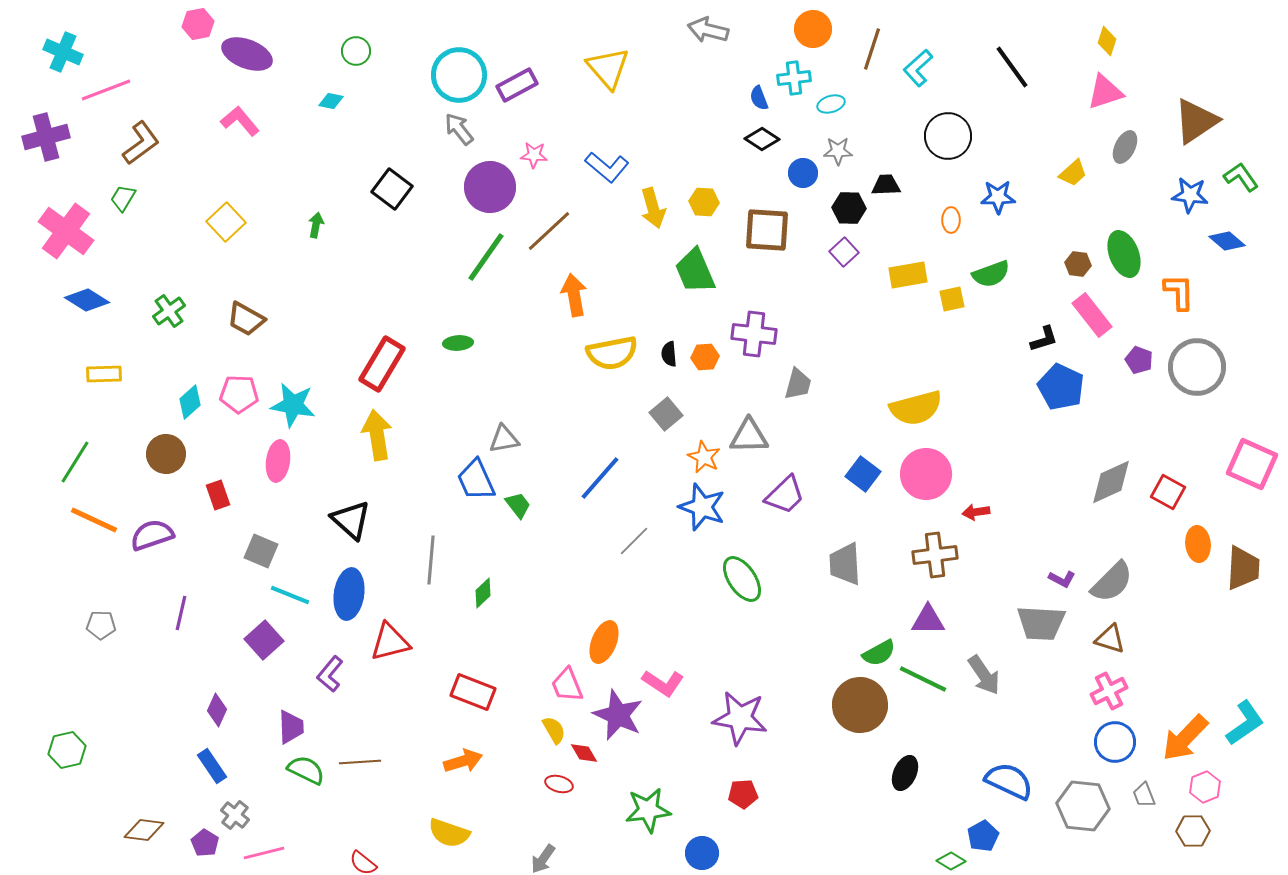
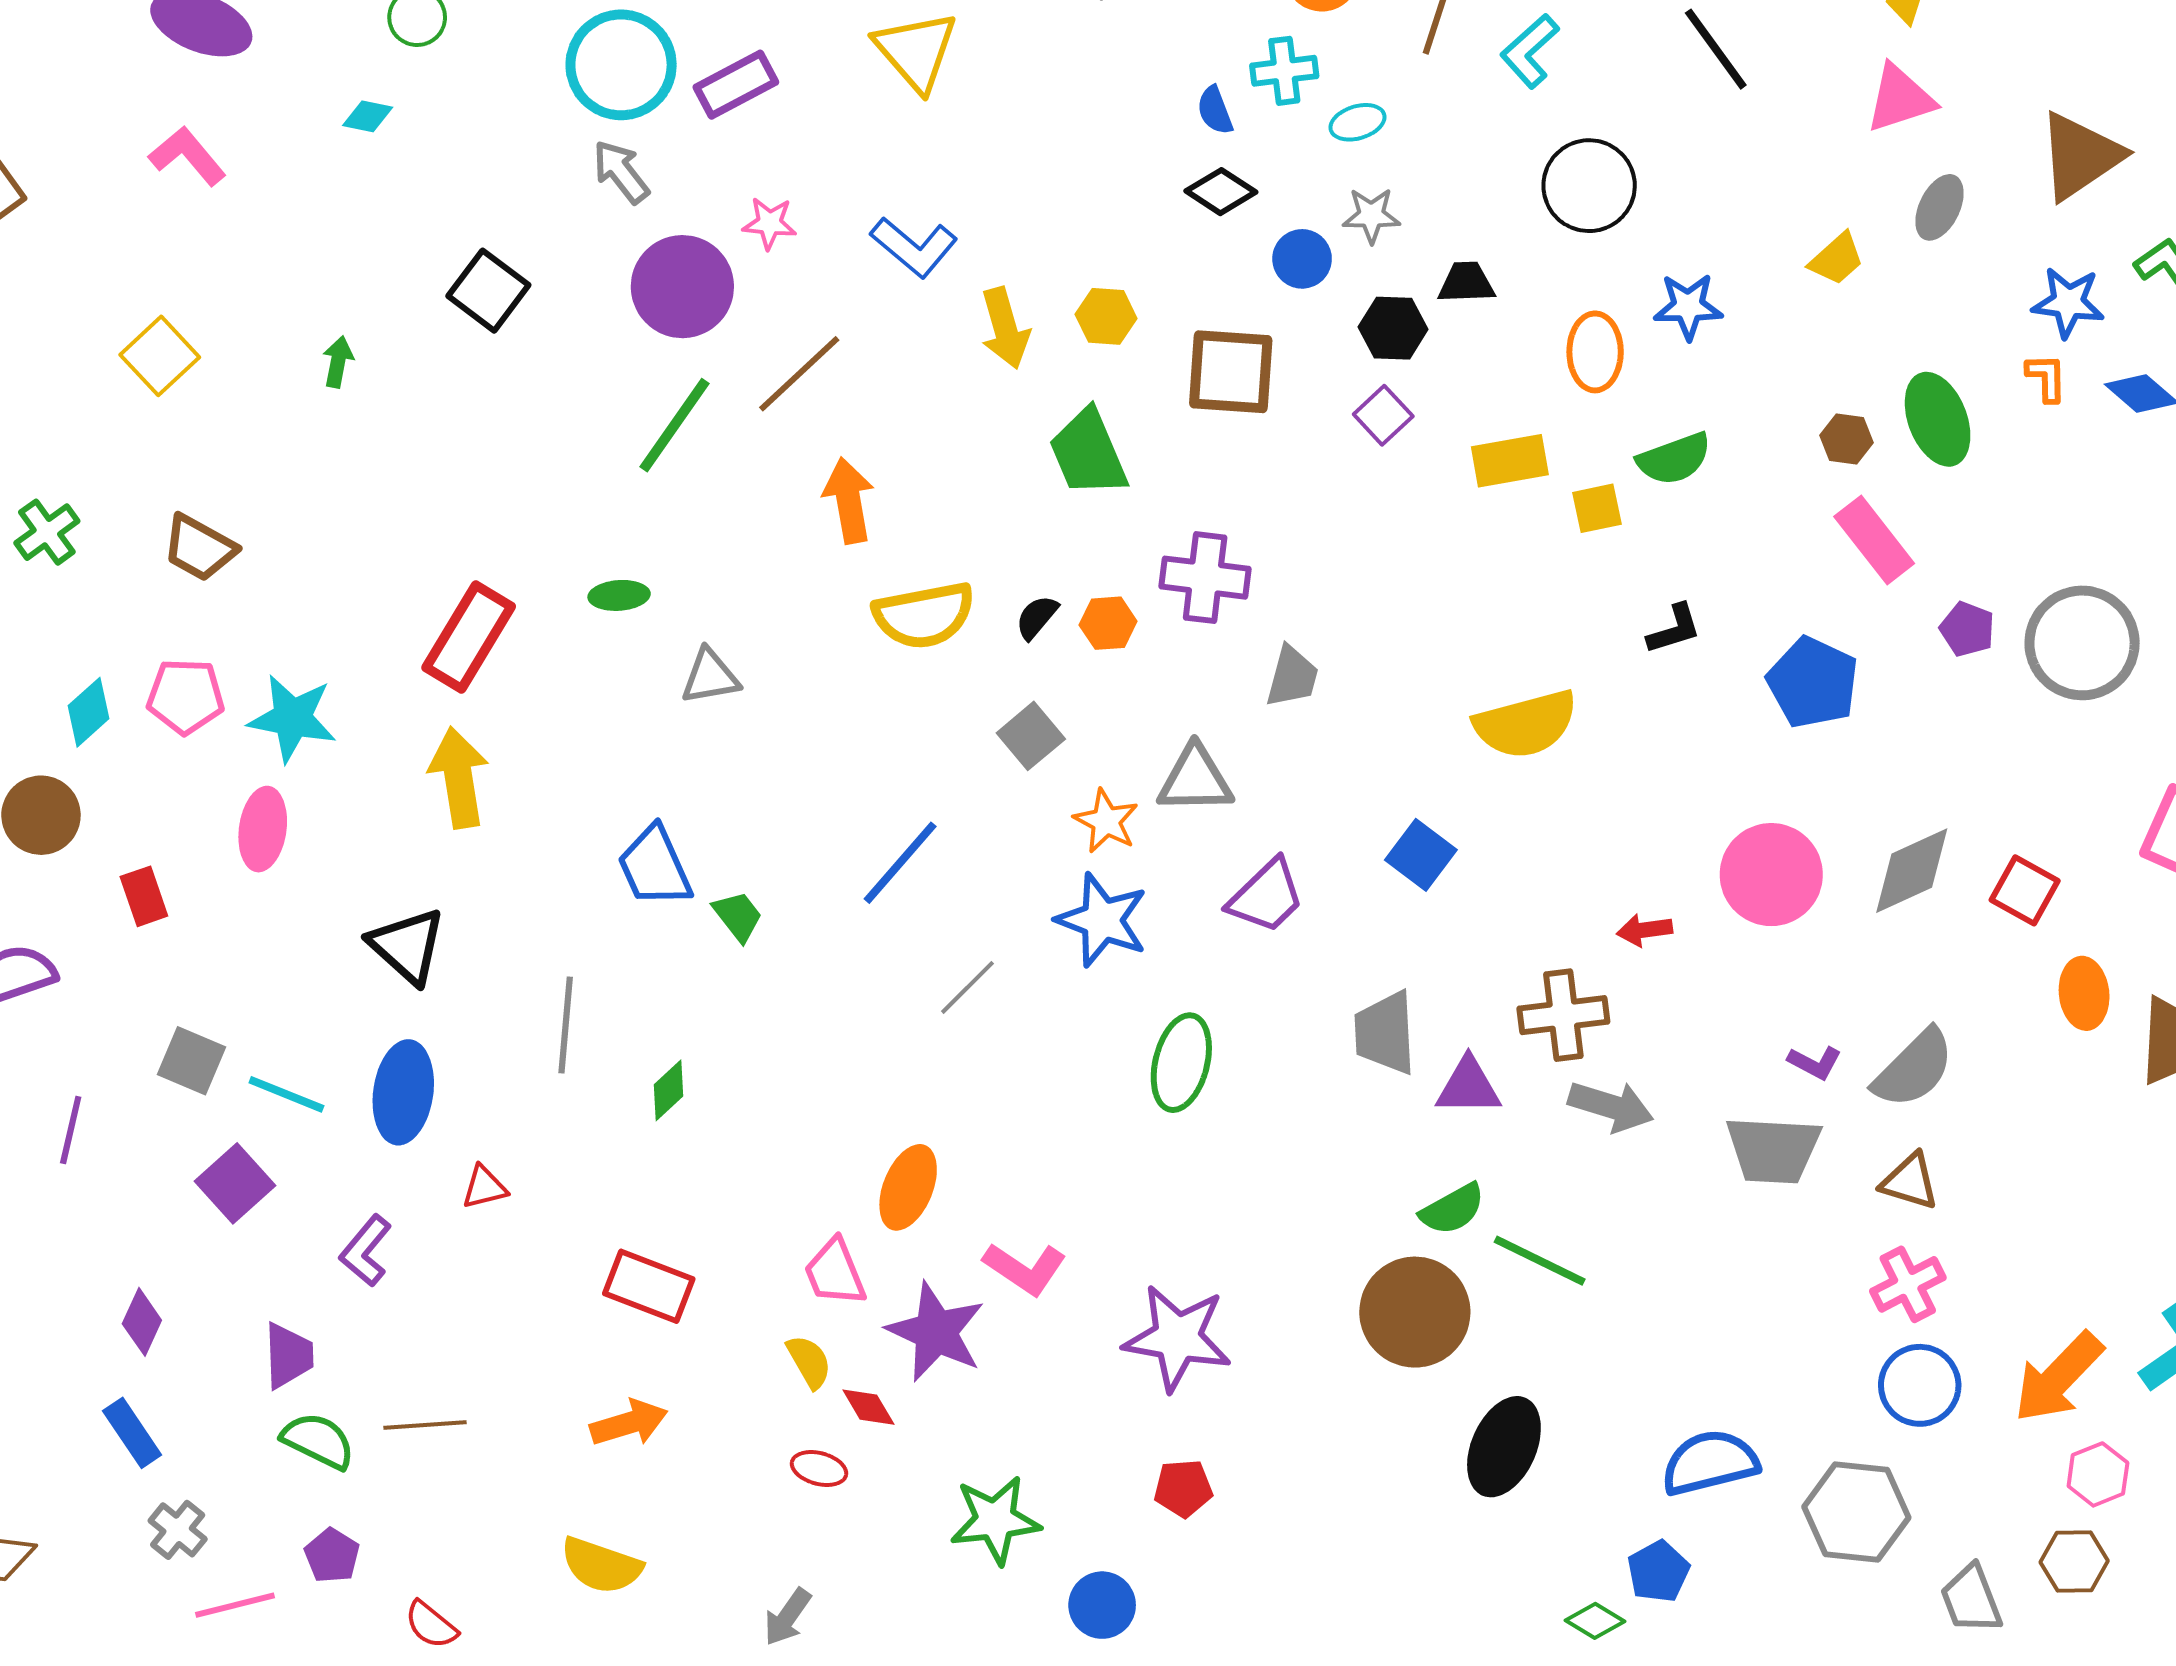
orange ellipse: (951, 220) -> (1595, 352), size x1.5
orange L-shape: (1179, 292) -> (2046, 378), moved, size x0.7
black L-shape: (1044, 339) -> (1674, 629), moved
black semicircle: (669, 354) -> (1037, 617), turned 45
gray triangle: (504, 439) -> (710, 677), moved
pink circle: (926, 474) -> (1771, 875), moved
gray square: (261, 551) -> (191, 1061), moved
green ellipse: (742, 579) -> (1181, 1063), turned 48
purple triangle: (928, 620) -> (1468, 1086), moved
red triangle: (390, 642) -> (484, 1187), size x0.6
gray arrow: (984, 675) -> (1611, 1106), moved, turned -39
black ellipse: (905, 773) -> (1504, 1447), size x1.4
blue semicircle: (1009, 781) -> (1710, 1463), turned -39
gray trapezoid: (1144, 795) -> (1971, 1599), moved, size x1.4
purple pentagon: (205, 843) -> (332, 1556), moved

